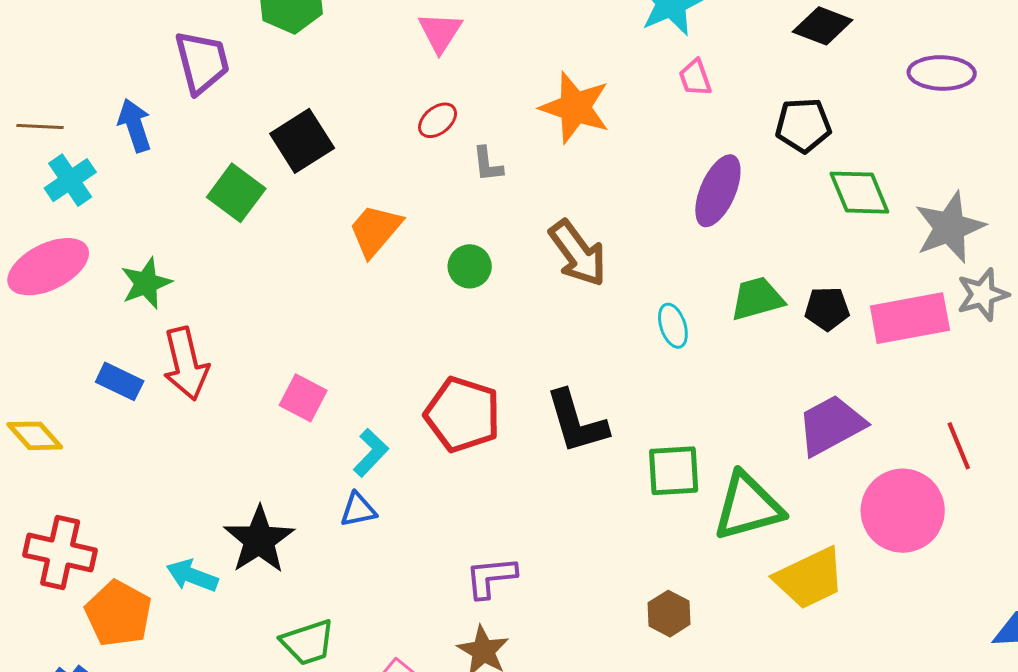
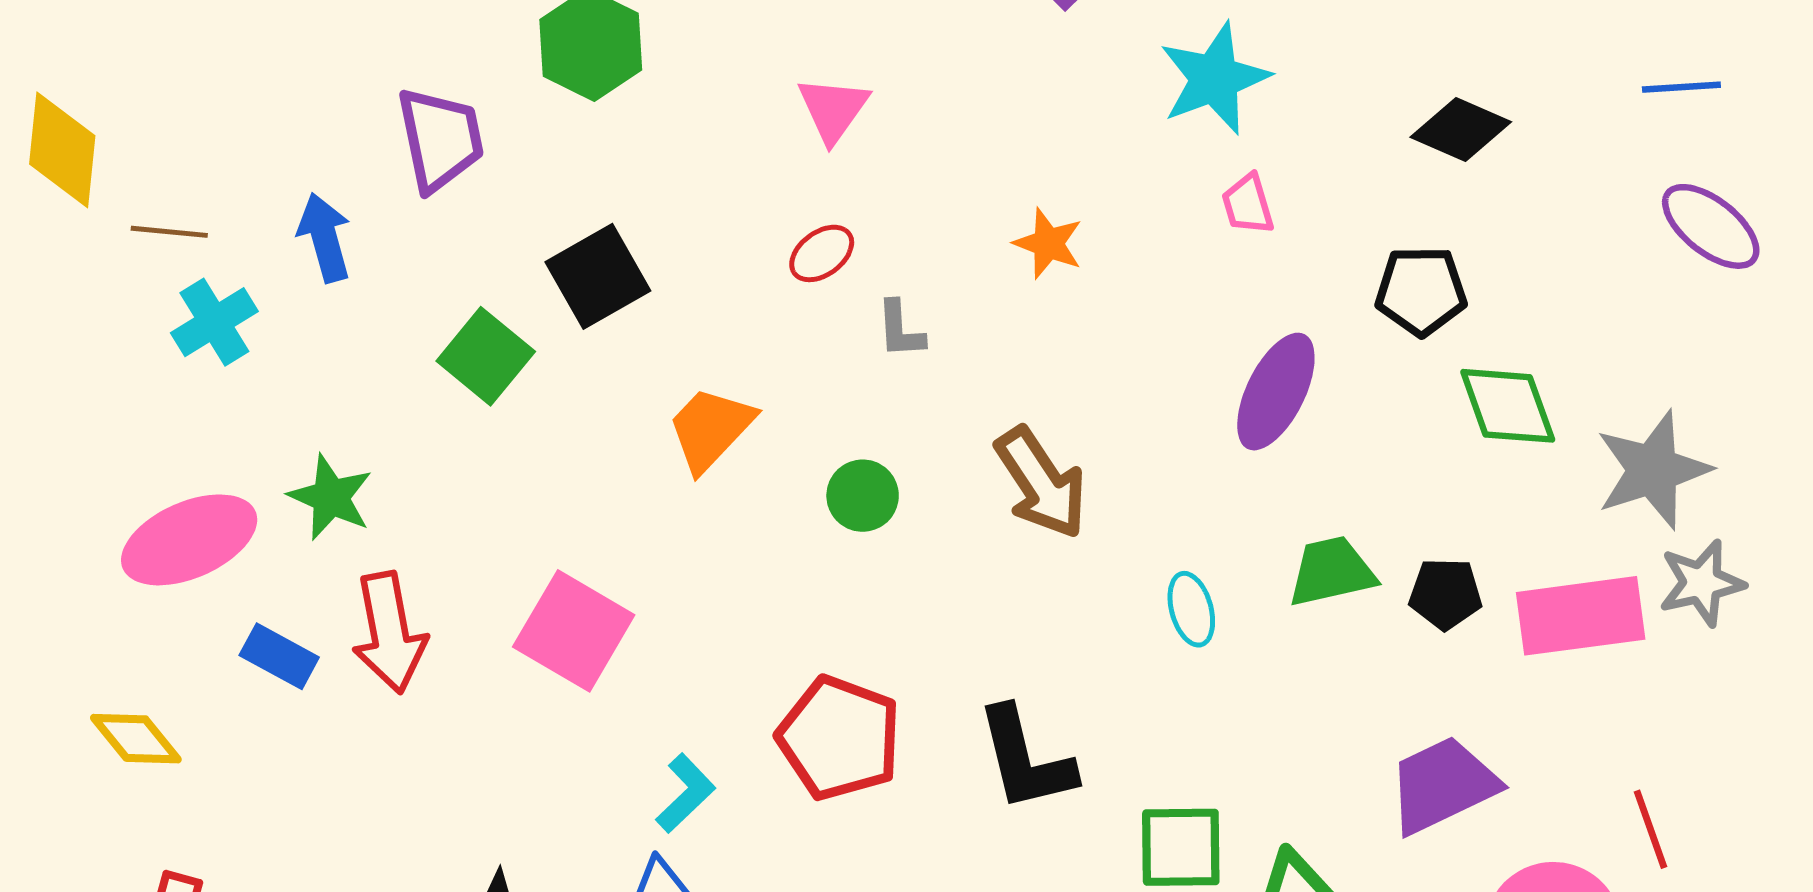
purple ellipse: (942, 73) -> (1711, 226), moved, turned 34
orange star: (575, 107) -> (1048, 243), size x0.6
pink ellipse: (48, 267) -> (189, 540), moved
green star: (146, 283) -> (331, 497), turned -30
pink square: (303, 398) -> (574, 631), moved, size x1.5

